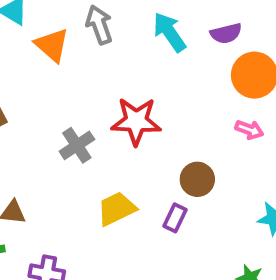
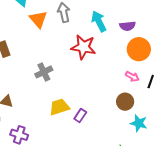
red star: (136, 121) -> (83, 47), moved
brown circle: (197, 179) -> (125, 102), moved
purple rectangle: (175, 218) -> (80, 115), moved

